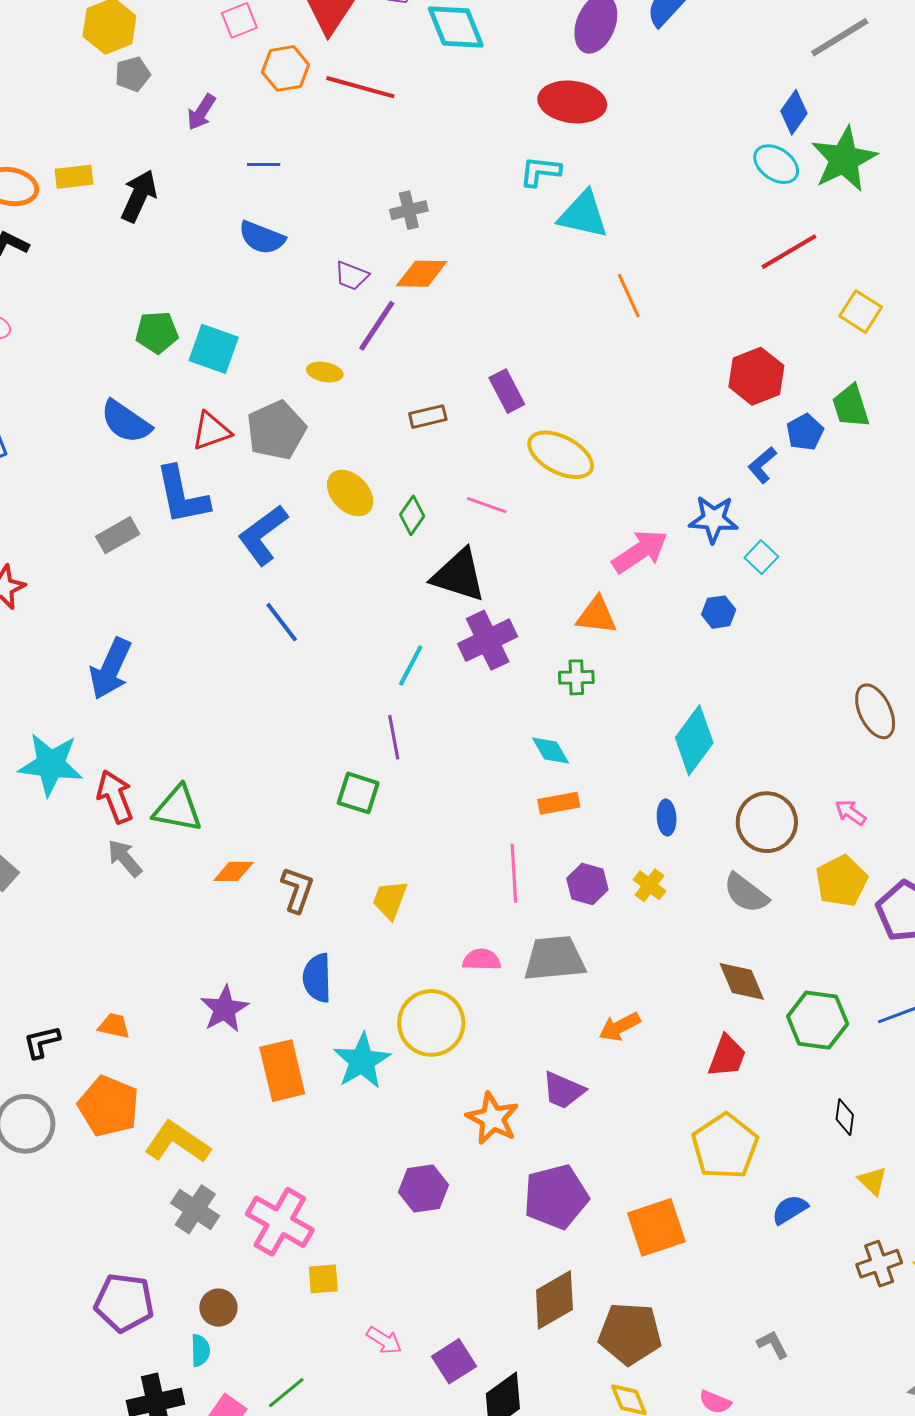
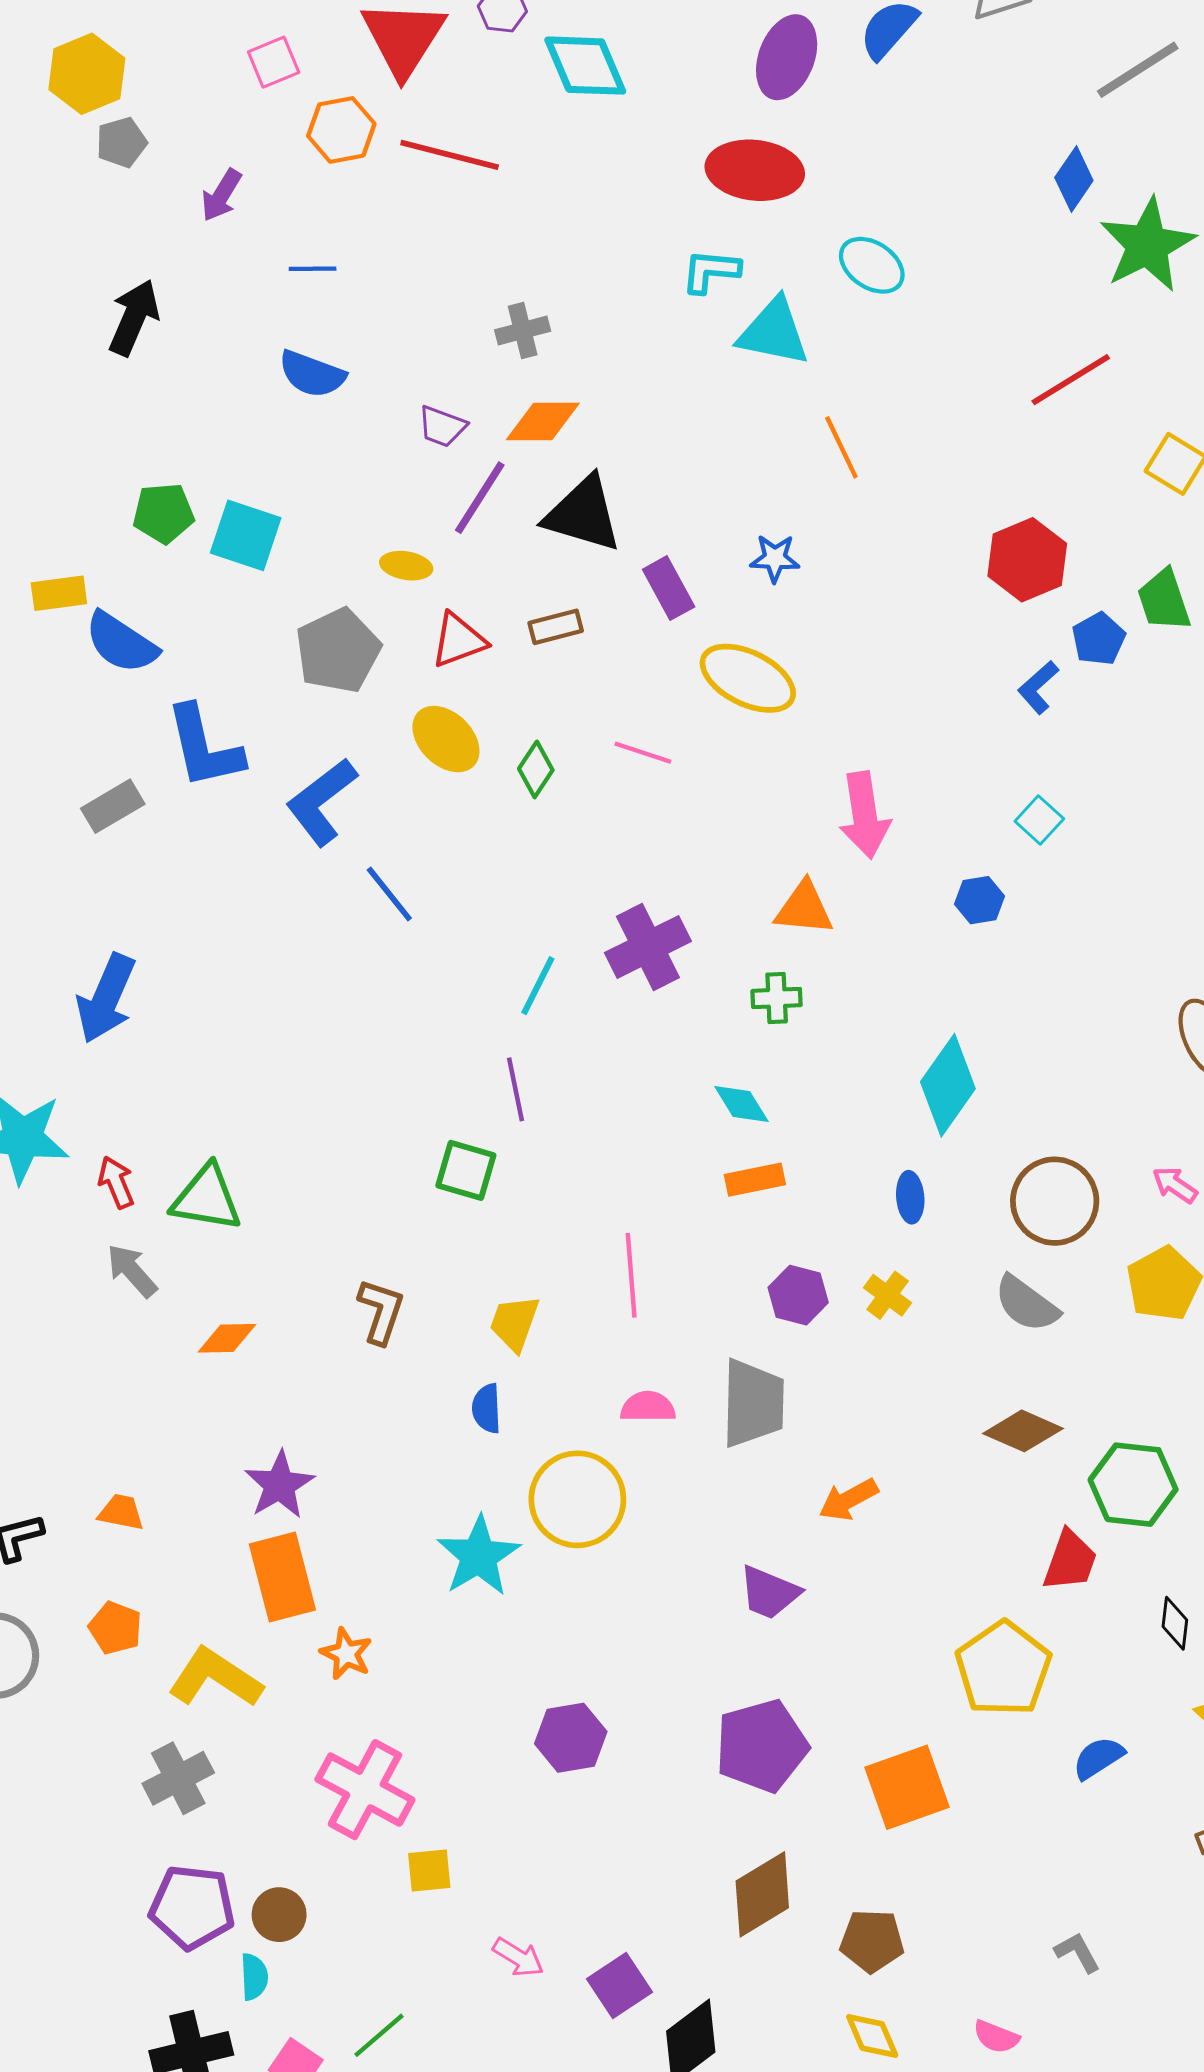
cyan ellipse: (776, 164) -> (872, 265), moved
yellow rectangle: (74, 177) -> (59, 593), moved
red triangle: (211, 431) -> (458, 640), moved
blue star: (714, 519) -> (775, 558), moved, size x0.7
pink arrow: (640, 551) -> (865, 815), turned 116
black triangle: (459, 575) -> (583, 514), moved
blue line: (282, 622) -> (389, 894), moved
red arrow: (115, 797) -> (116, 1182), size x0.7
orange diamond: (233, 871) -> (227, 1338), moved
pink line: (514, 873) -> (631, 1275), moved
gray trapezoid: (555, 959) -> (753, 1403), turned 98
blue semicircle: (317, 978) -> (487, 1408), moved, size x0.7
brown diamond: (742, 981) -> (1023, 1431), turned -42
red trapezoid: (727, 1056) -> (1070, 1561), moved
orange rectangle: (282, 1071) -> (282, 1577), moved
orange pentagon: (109, 1106) -> (115, 1628), size x0.6
orange star: (492, 1118) -> (346, 1654), moved, size x0.7
gray cross: (195, 1209) -> (178, 1778), moved, turned 30
purple pentagon: (124, 1303) -> (192, 1907), moved
brown pentagon: (630, 1334) -> (872, 1941), size x0.7

